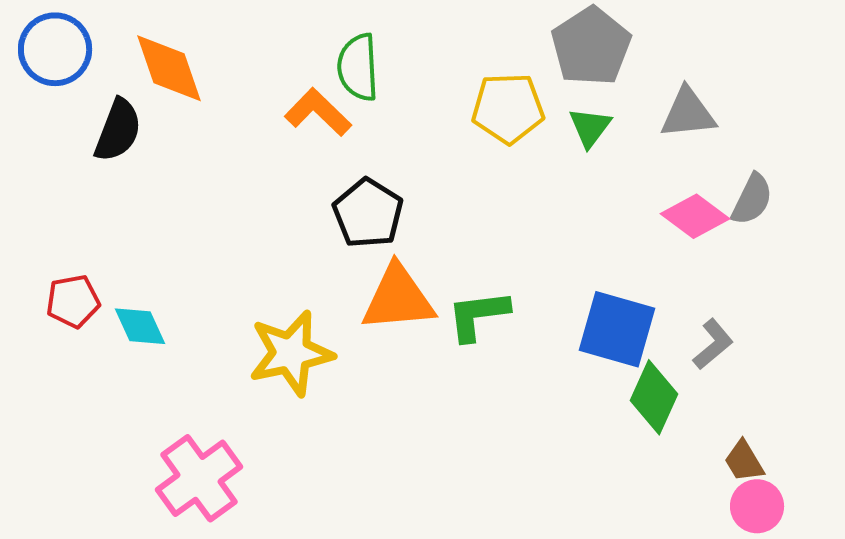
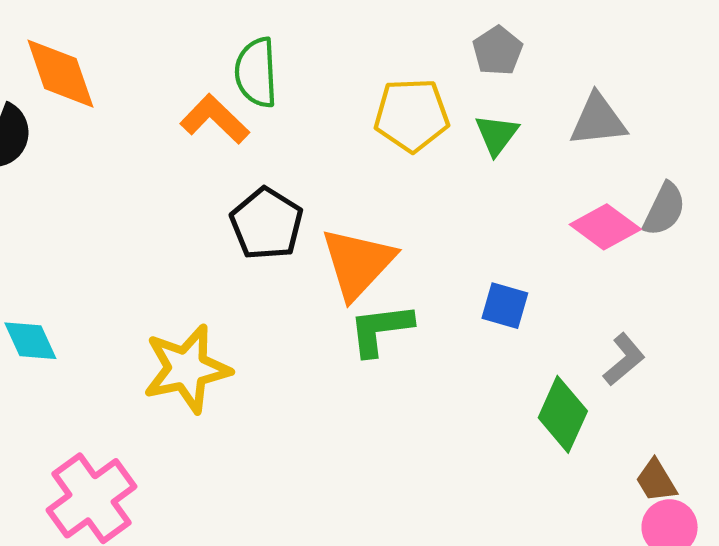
gray pentagon: (591, 46) -> (498, 51), size x0.6
orange triangle: (398, 298) -> (358, 263), moved, turned -42
blue square: (617, 329) -> (505, 306), moved, size x0.6

